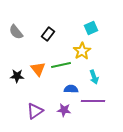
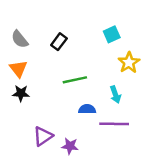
yellow star: (82, 51) -> (129, 63), moved
orange triangle: (38, 69) -> (18, 69), moved
purple star: (64, 110) -> (70, 146), moved

